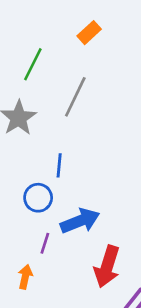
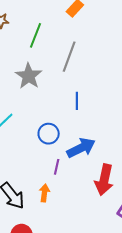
blue line: (59, 165) -> (77, 101), moved

